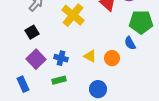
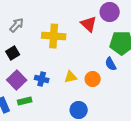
yellow cross: (73, 15) -> (54, 36), turned -35
yellow triangle: (90, 56) -> (71, 77), turned -40
green rectangle: (59, 80) -> (25, 101), moved

